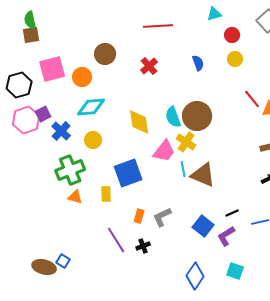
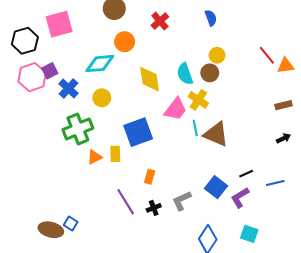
yellow circle: (235, 59) -> (217, 55), moved
orange circle: (82, 77) -> (125, 42), moved
brown circle: (197, 116) -> (210, 73), size x0.6
orange triangle: (75, 197) -> (95, 157), moved, turned -42
gray L-shape: (162, 217) -> (182, 201), moved

